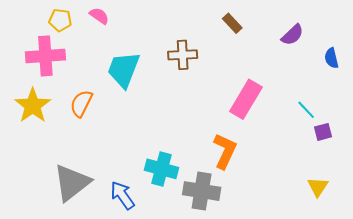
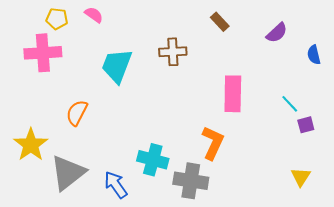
pink rectangle: (246, 99) -> (233, 94), turned -30
orange semicircle: (81, 103) -> (77, 113), moved
yellow star: (33, 106) -> (31, 145), moved

